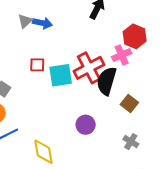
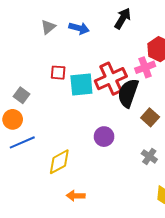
blue arrow: (42, 23) -> (79, 28), moved
yellow diamond: (43, 152) -> (59, 162), turned 68

